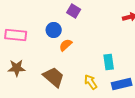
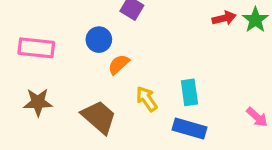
yellow arrow: (91, 82) -> (147, 99), moved
blue rectangle: (122, 84) -> (189, 129), moved, turned 30

